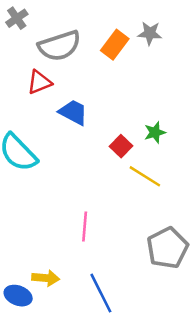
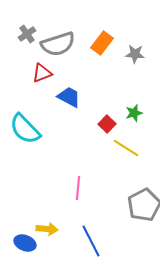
gray cross: (17, 18) -> (27, 34), moved
gray star: (150, 33) -> (135, 54), moved

